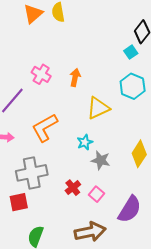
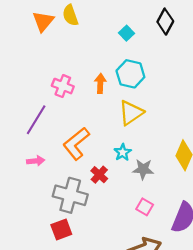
cyan square: (131, 52) -> (126, 33), moved
cyan hexagon: (133, 86) -> (130, 74), moved
gray cross: (32, 173) -> (70, 195), turned 36
red cross: (73, 188) -> (99, 175), moved

